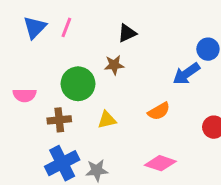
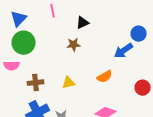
pink line: (66, 27) -> (53, 11), moved, turned -32
green circle: (78, 84) -> (24, 43), moved

